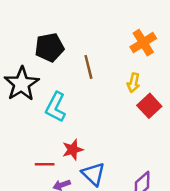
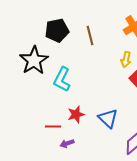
brown line: (88, 67) -> (90, 35), moved
blue triangle: (93, 174) -> (108, 118), moved

